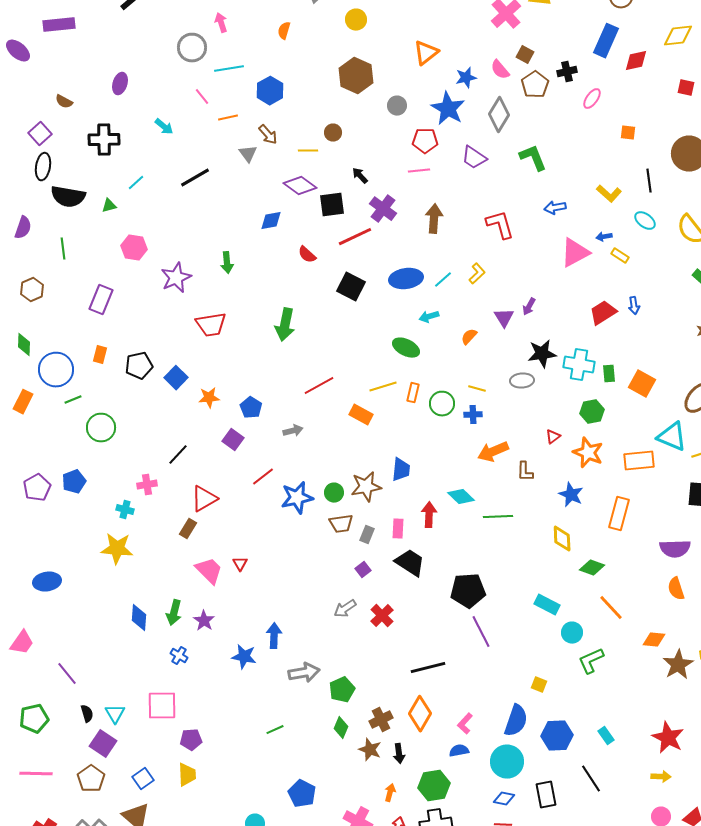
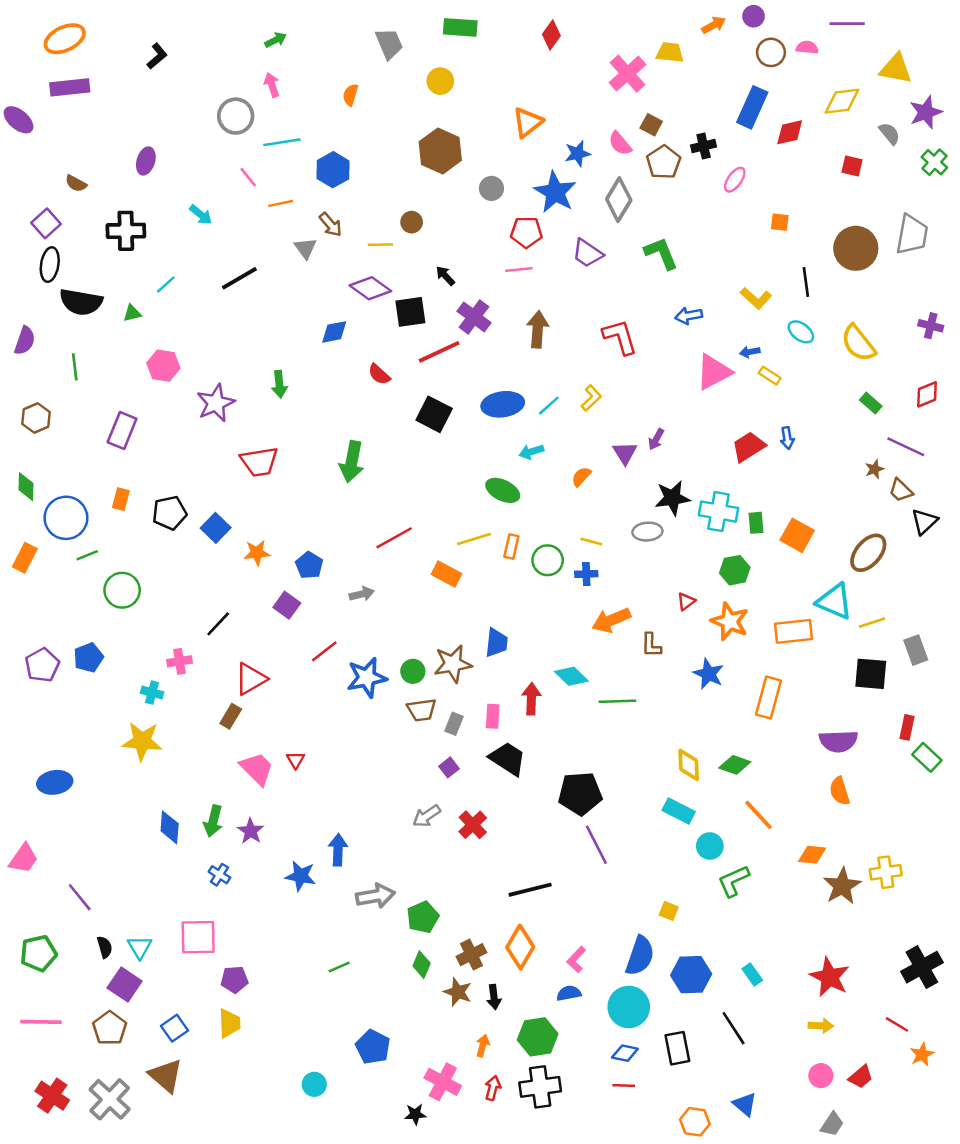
yellow diamond: (562, 539) -> (689, 765), moved

